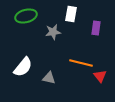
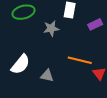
purple rectangle: (96, 28) -> (95, 24), turned 56

